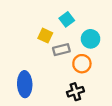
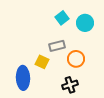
yellow square: (45, 36) -> (42, 62), moved
cyan circle: (91, 39) -> (85, 23), moved

